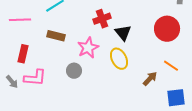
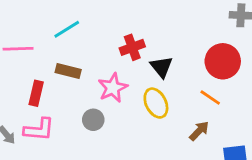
red rectangle: (23, 54) -> (36, 93), moved
orange line: (171, 66) -> (210, 97), moved

